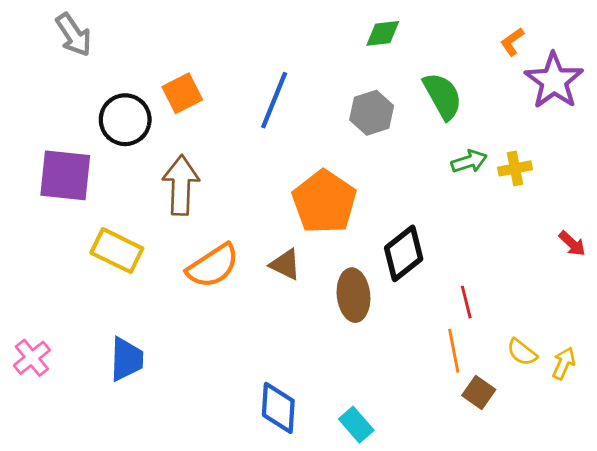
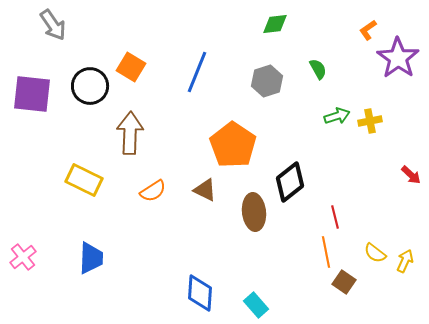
orange square: (182, 93) -> (131, 67), turned -32
green semicircle: (443, 96) -> (318, 69), size x0.6
purple square: (65, 175) -> (32, 94), moved
orange semicircle: (213, 266) -> (153, 191), size x0.7

